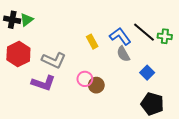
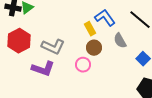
blue L-shape: (120, 36) -> (105, 18), moved
brown circle: (96, 85) -> (94, 48), moved

